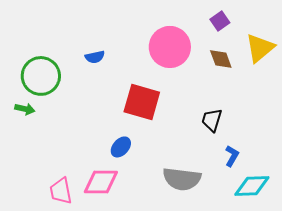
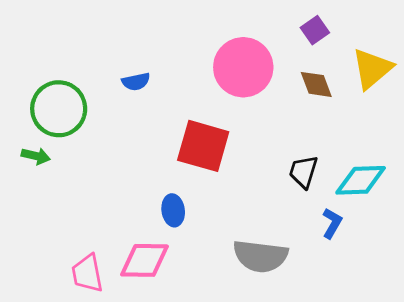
blue ellipse: (121, 147) -> (173, 210), turned -50
cyan diamond: (252, 186) -> (361, 180), moved

